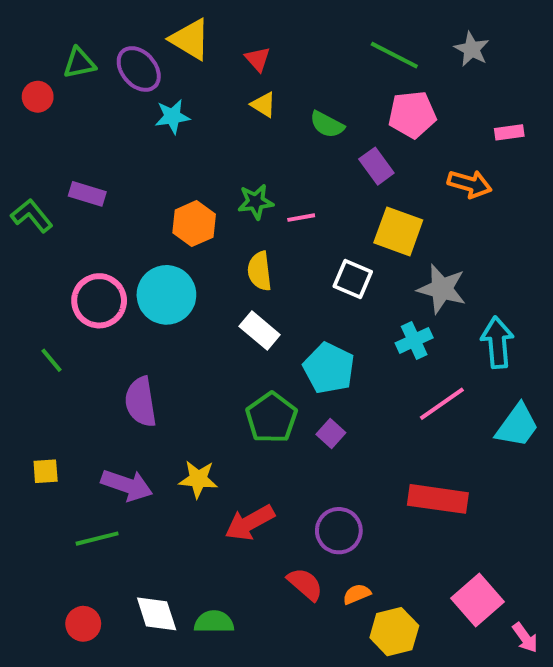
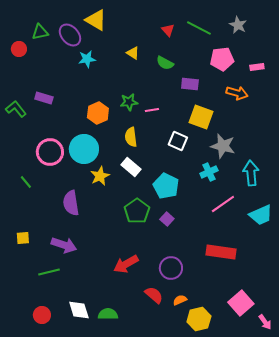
red triangle: (258, 59) -> (168, 30), moved
pink pentagon: (412, 115) -> (222, 59), moved
purple rectangle: (376, 166) -> (190, 84), turned -48
cyan trapezoid: (517, 426) -> (261, 215), turned 30
yellow star: (198, 479) -> (100, 176), moved, turned -30

